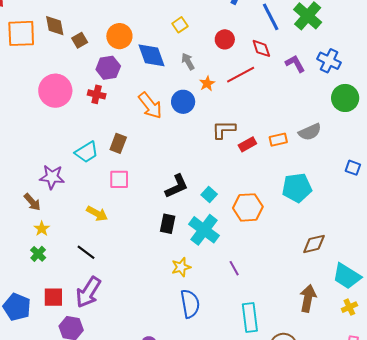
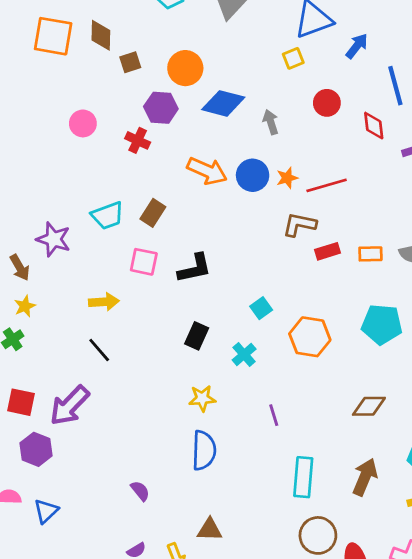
yellow square: (180, 25) -> (293, 58), moved
blue diamond: (152, 55) -> (223, 103), turned -68
red line: (241, 75) -> (327, 185), moved
orange star: (207, 83) -> (287, 178), moved
pink circle: (55, 91) -> (83, 123), size x0.6
orange arrow: (150, 106) -> (207, 171), turned -40
black L-shape: (177, 186) -> (195, 268), moved
yellow arrow: (97, 214) -> (104, 302), turned -45
cyan cross: (204, 230) -> (244, 354), size x0.6
brown diamond: (314, 244) -> (369, 406), moved
black line: (86, 252) -> (99, 350), moved
cyan rectangle: (250, 317) -> (303, 477), moved

